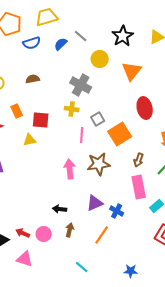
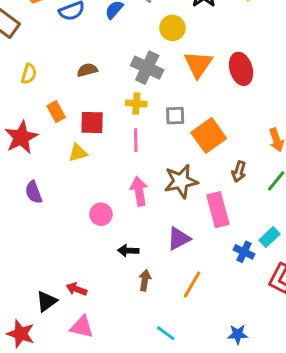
orange triangle: (132, 71) -> (198, 64), moved
brown semicircle: (33, 79) -> (87, 70), moved
red ellipse: (145, 108) -> (241, 69), moved
gray square: (98, 119) -> (175, 116), turned 32
pink line: (82, 135) -> (136, 140), moved
pink rectangle: (139, 187) -> (218, 210), moved
blue cross: (117, 211) -> (244, 252), moved
pink circle: (44, 234) -> (101, 214), moved

